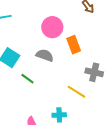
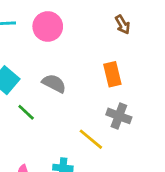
pink circle: (52, 27) -> (48, 26), moved
orange rectangle: (74, 45) -> (112, 74), moved

